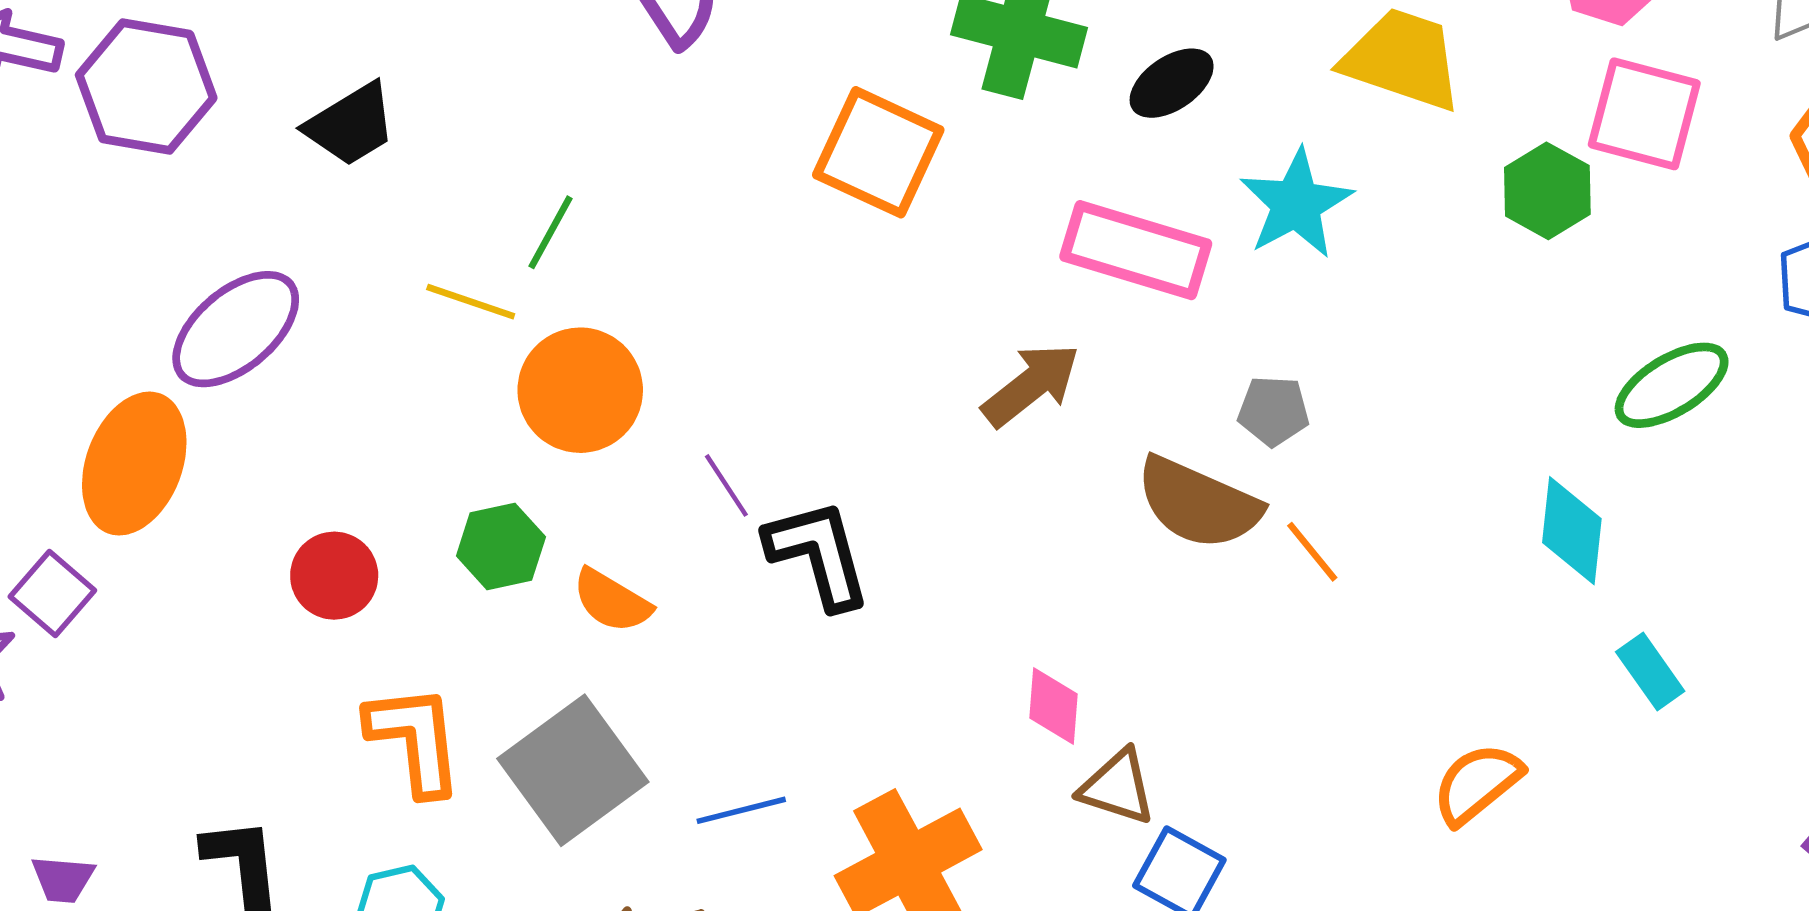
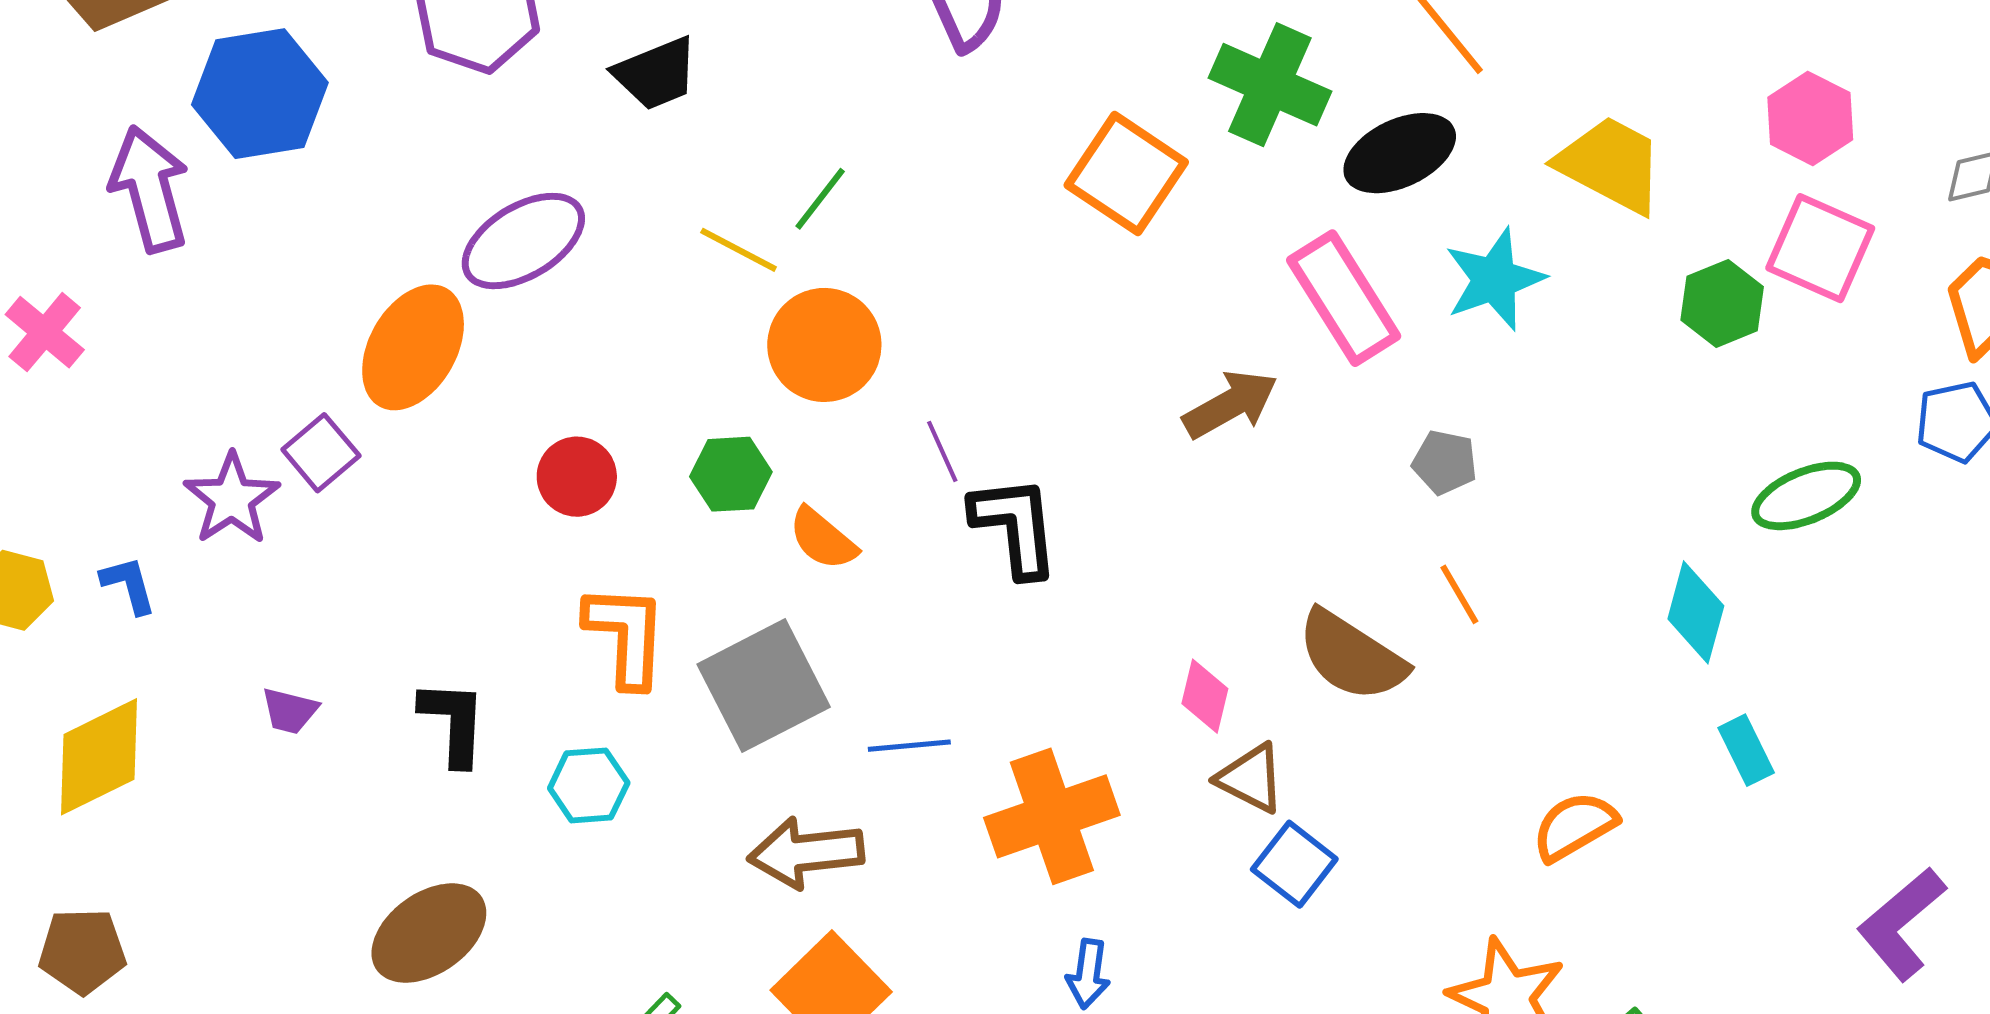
black ellipse: (1172, 83) -> (1400, 153), size x1.4
pink rectangle: (1136, 250) -> (1344, 298), turned 32
brown semicircle: (1198, 503) -> (1352, 656), moved

